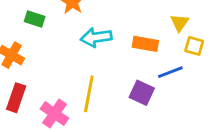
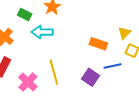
cyan arrow: (96, 37) -> (42, 32), moved
yellow line: (89, 94) -> (54, 72), turned -35

